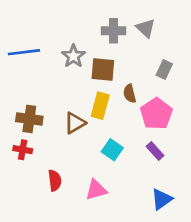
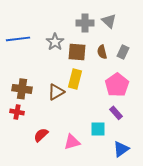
brown semicircle: (130, 94) -> (102, 52), moved
cyan square: (112, 150) -> (98, 129), moved, turned -35
red semicircle: (55, 180) -> (41, 135), turned -126

